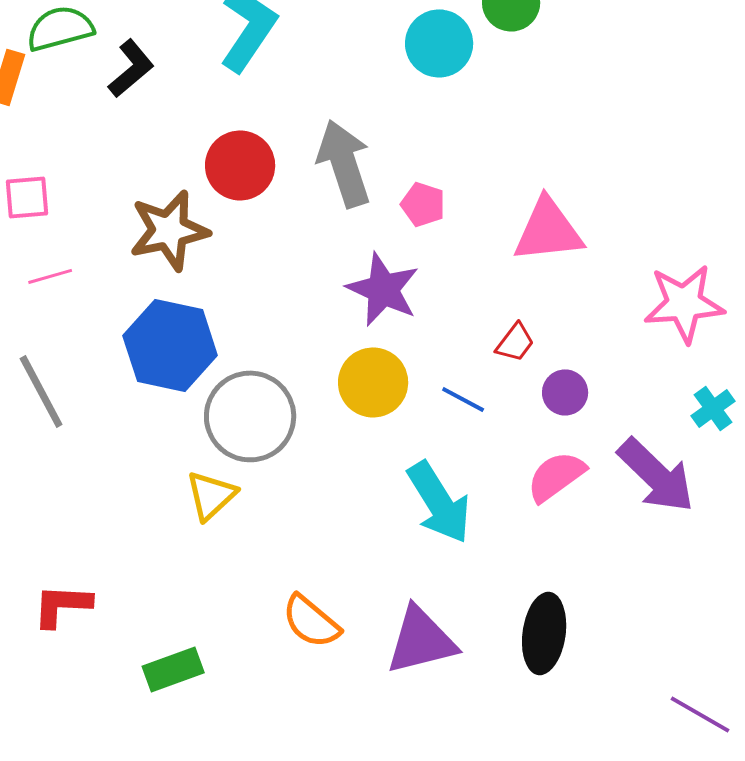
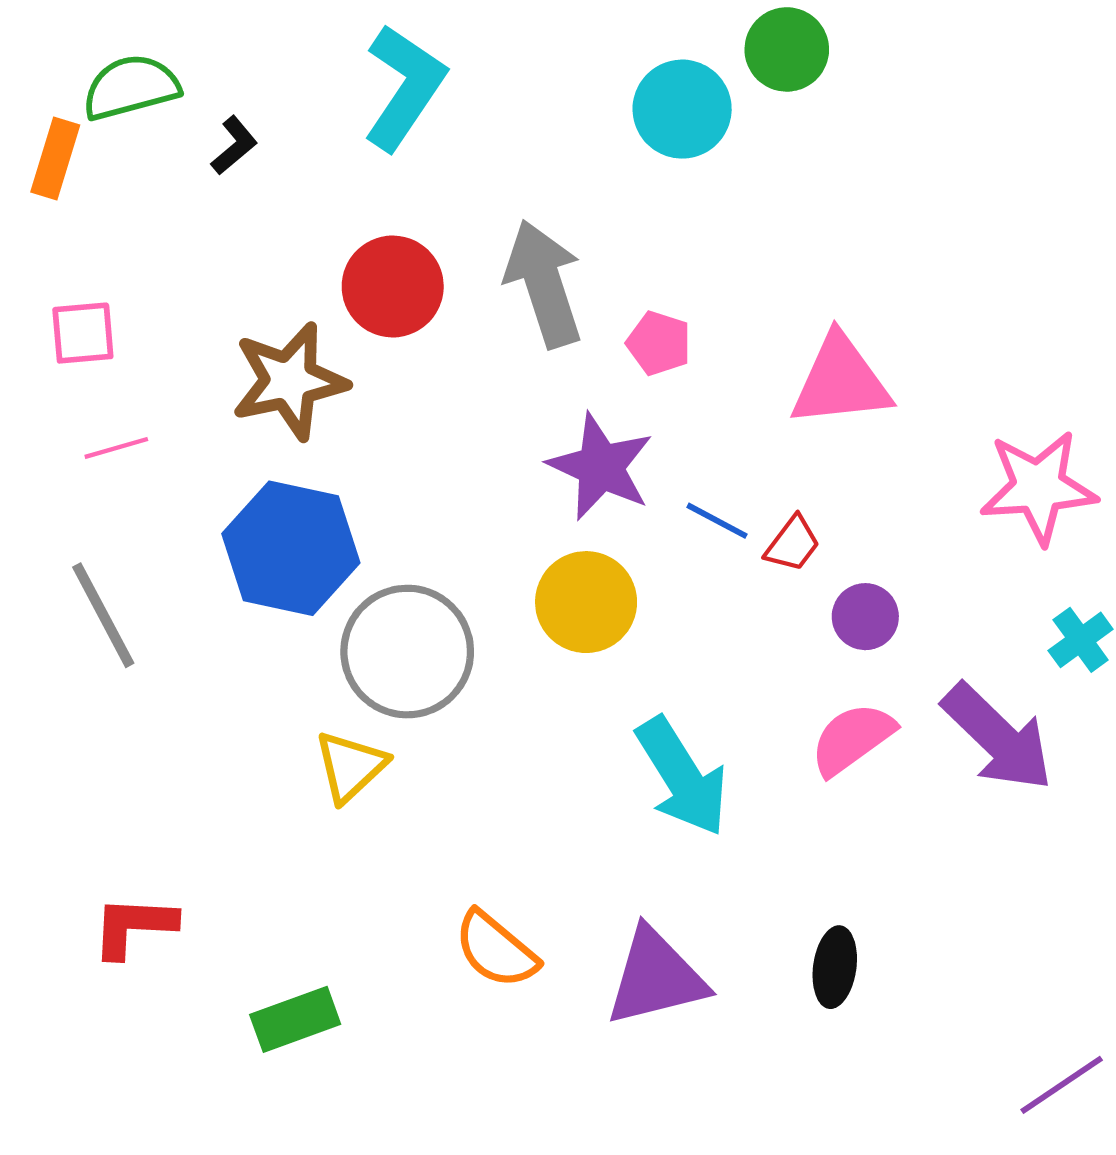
black L-shape: (131, 68) -> (234, 145), size x0.7
blue line: (463, 399) -> (717, 521), moved
black ellipse: (544, 633) -> (835, 967), size x0.7
purple line: (700, 714) -> (1062, 1085), turned -64

